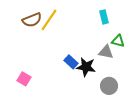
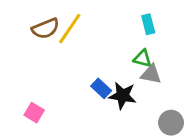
green triangle: (118, 41) -> (142, 58), moved
gray circle: (109, 86) -> (171, 123), moved

